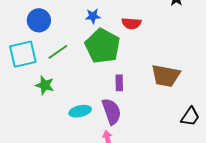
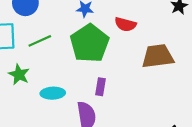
brown trapezoid: (166, 76) -> (158, 56), moved, turned 152
cyan ellipse: (80, 111) -> (53, 93), moved

